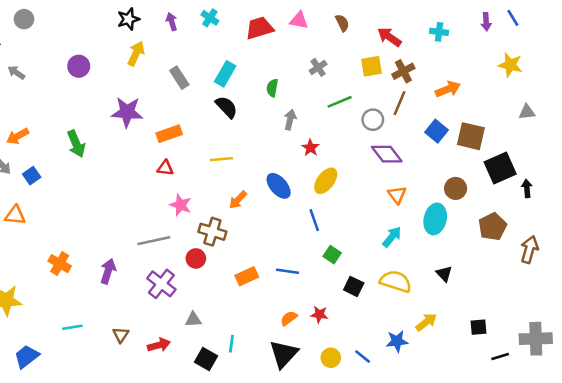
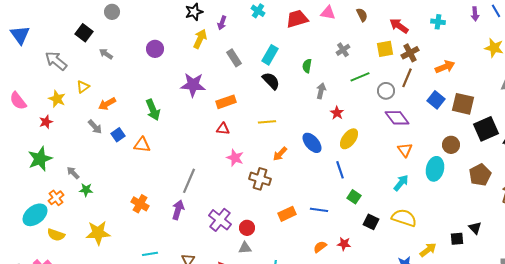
purple arrow: (172, 22) -> (222, 23), moved, turned -144
orange triangle: (15, 215) -> (142, 145), moved
gray line: (154, 241) -> (189, 181), moved, turned -55
red circle: (196, 258) -> (247, 228), moved
black triangle: (444, 274) -> (475, 228), moved
black square: (478, 327) -> (457, 239), moved

